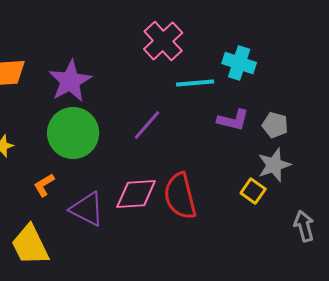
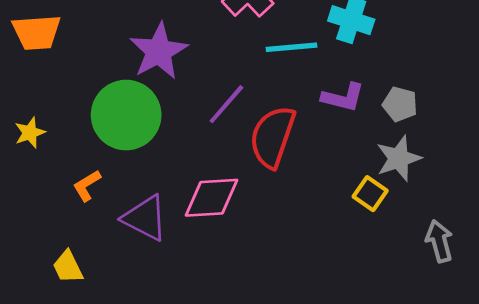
purple star: (70, 81) -> (159, 51), moved
red semicircle: (180, 196) -> (273, 137), moved, turned 33
yellow trapezoid: (30, 245) -> (68, 267), size x0.6

